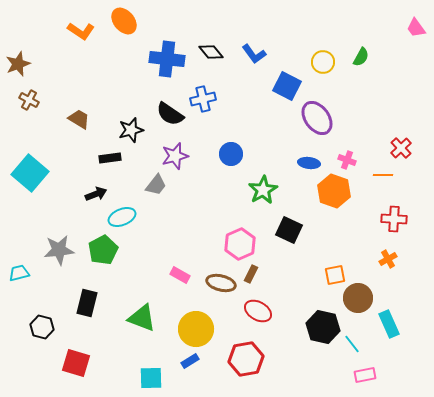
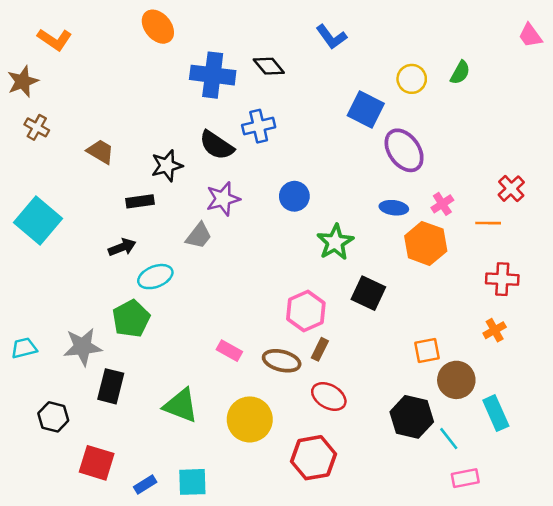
orange L-shape: (81, 31) -> (55, 39), moved
blue L-shape: (254, 54) -> (331, 37), moved
pink cross: (347, 160) -> (442, 204), turned 36
gray star: (59, 250) -> (83, 347), moved
blue rectangle: (190, 361) -> (145, 484), moved

